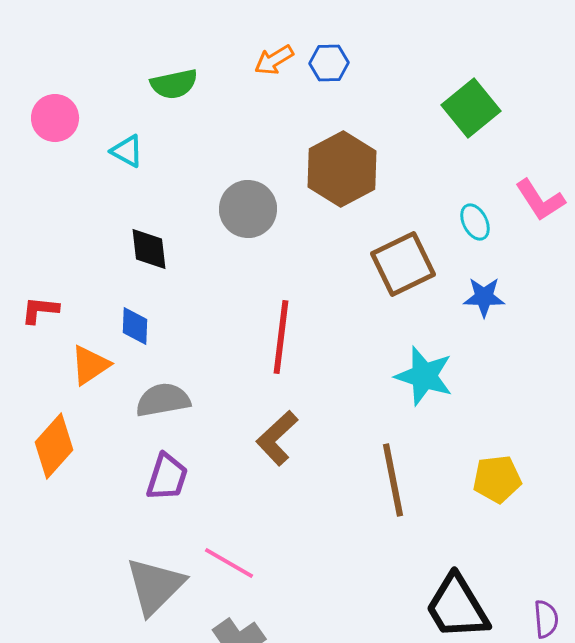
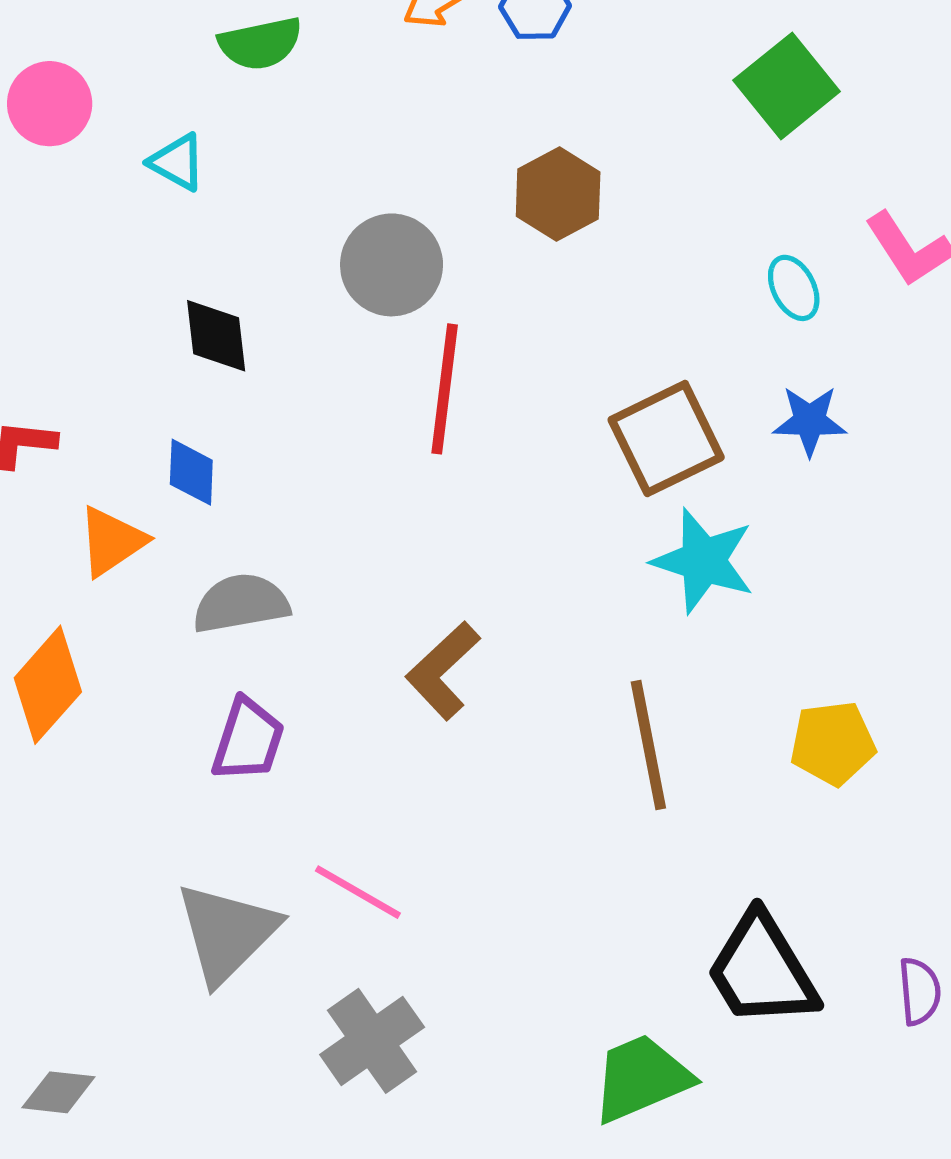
brown hexagon: (342, 169) -> (558, 194), size x0.7
brown square: (403, 264) -> (666, 439), moved
red line: (281, 337) -> (445, 389), moved

